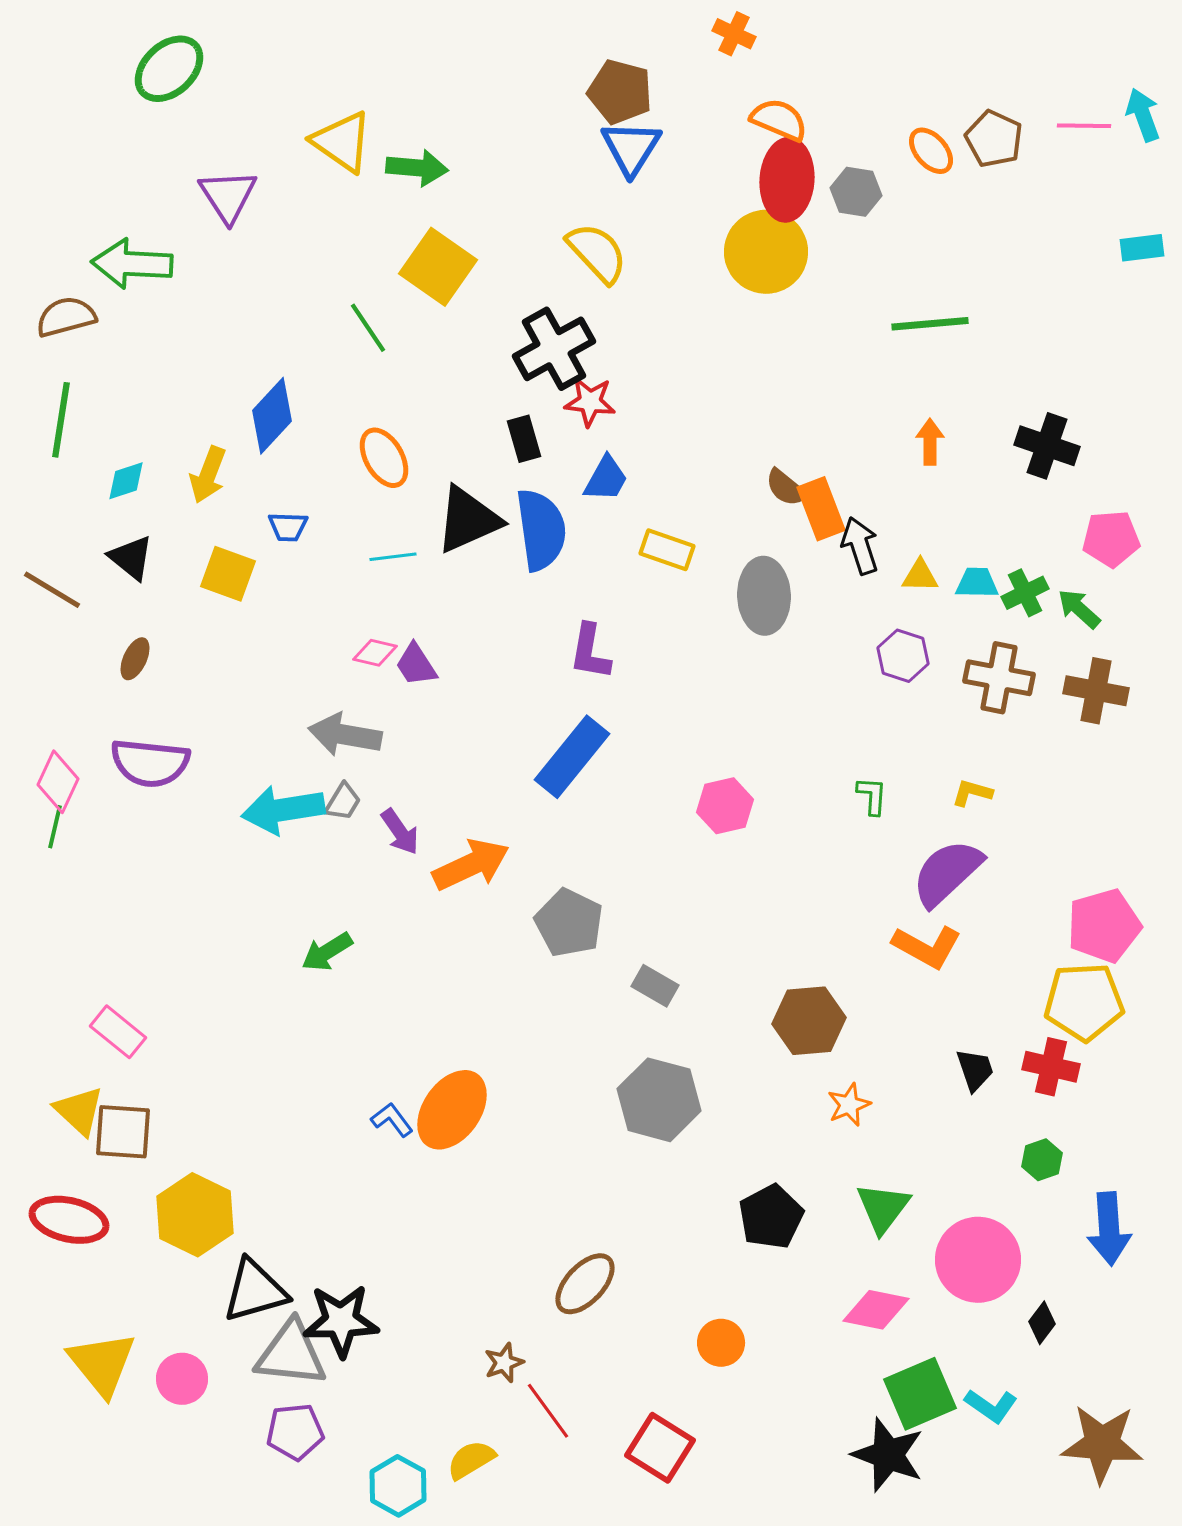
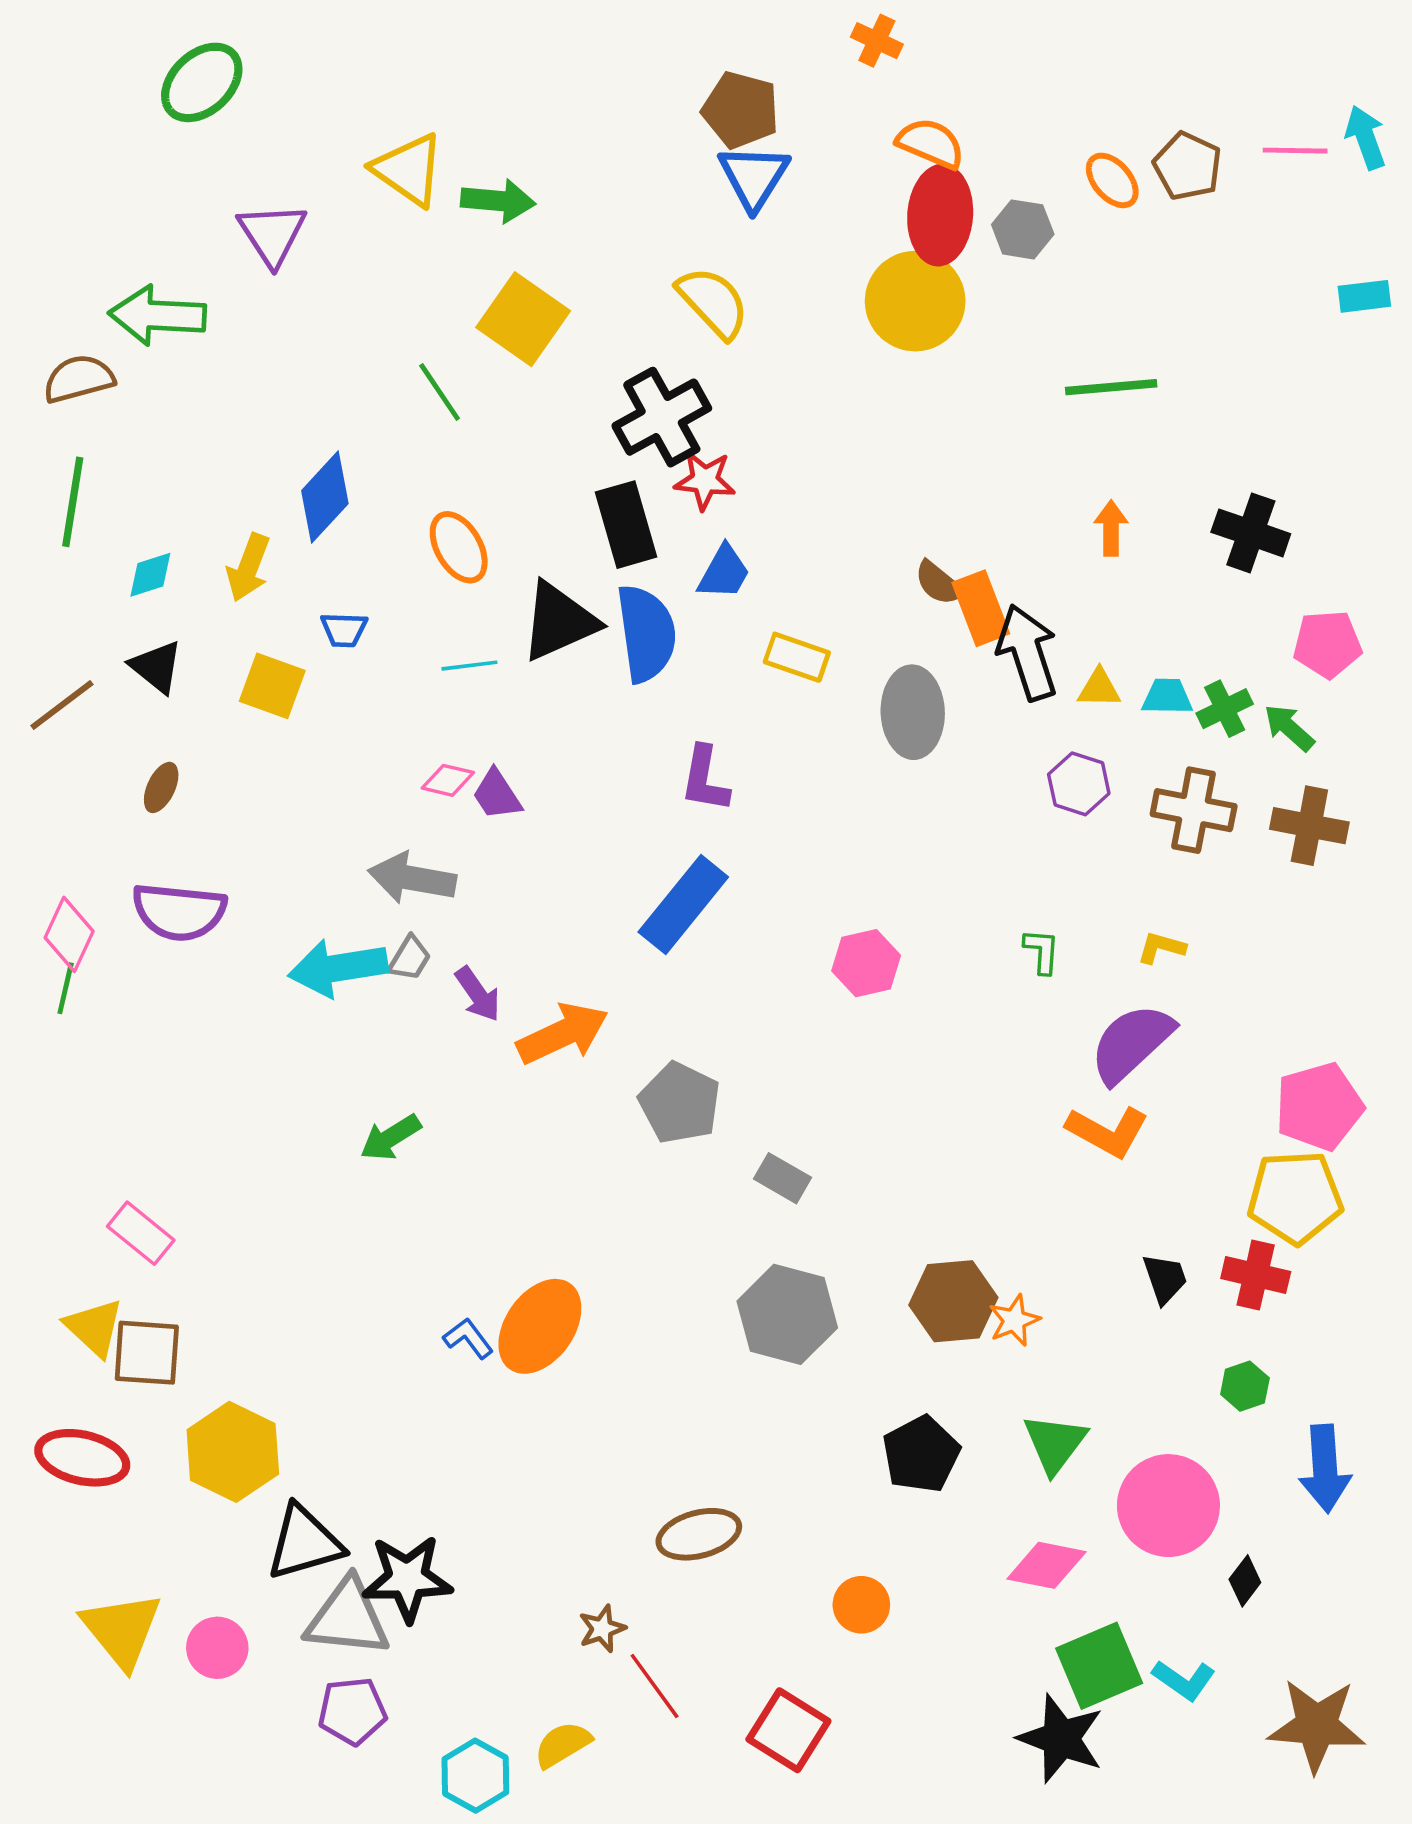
black rectangle: (524, 439) -> (626, 525), size x1.5
black arrow: (860, 546) -> (1027, 652), size x1.4
brown line: (52, 590) -> (62, 705), turned -68
brown hexagon: (809, 1021) -> (953, 1301), moved
brown ellipse: (585, 1284) -> (699, 1534), turned 32

